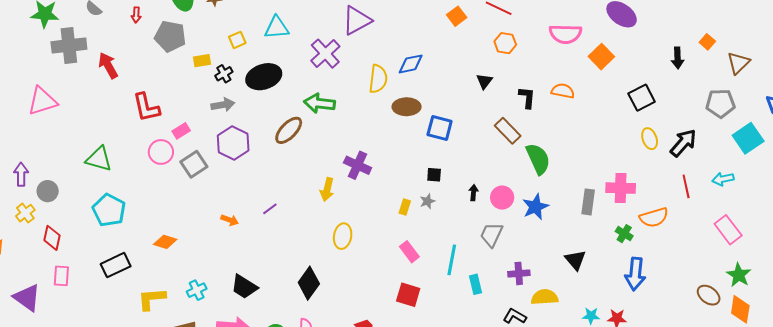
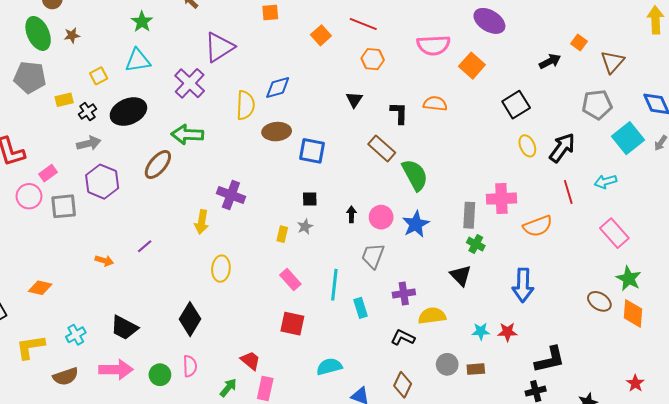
black arrow: (678, 58) -> (550, 61), turned -110
gray square: (194, 164) -> (64, 206), turned 32
green cross: (624, 234) -> (476, 244), moved

